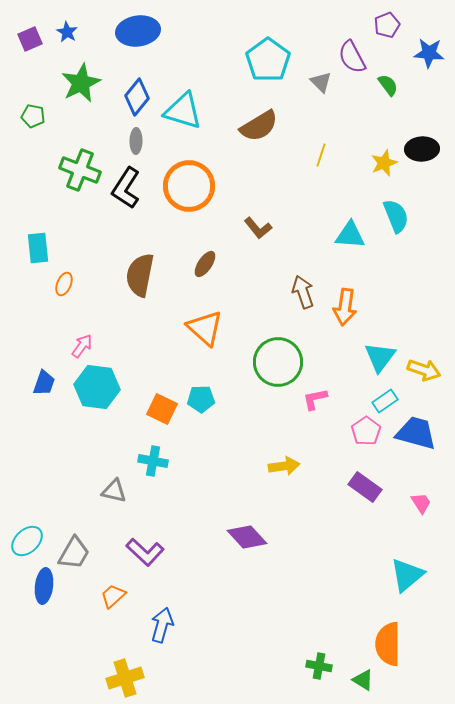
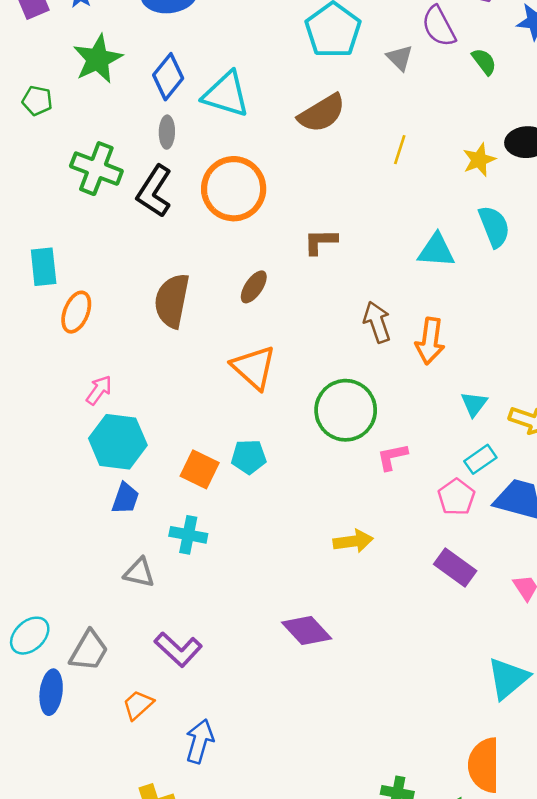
brown L-shape: (258, 228) -> (320, 242), turned 128
orange ellipse: (64, 284) -> (76, 312), size x1.4
cyan triangle: (380, 357) -> (474, 404), size x0.7
blue trapezoid: (44, 383) -> (125, 498), moved

